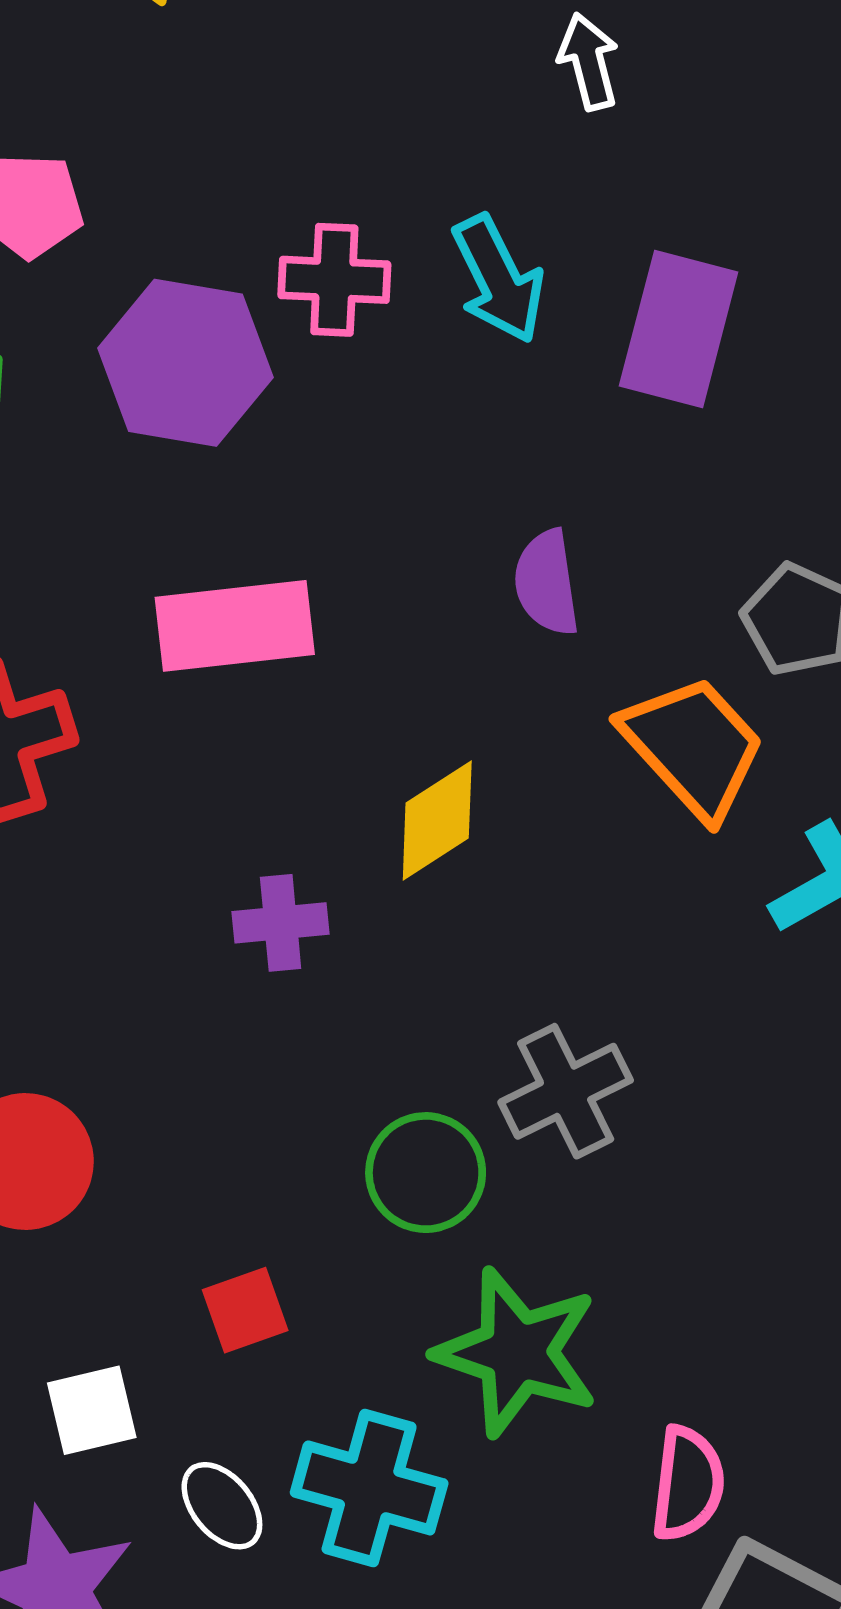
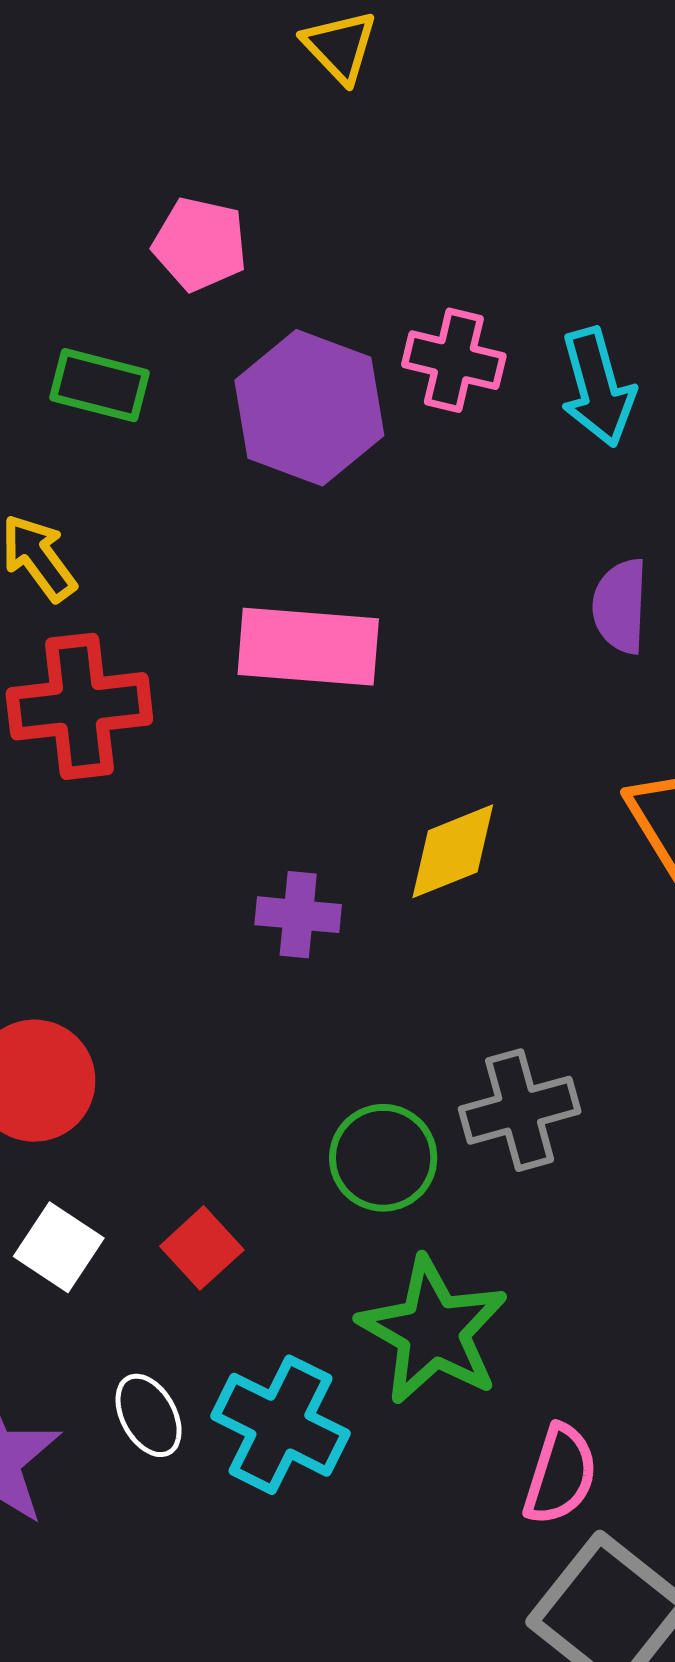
purple semicircle: (547, 583) -> (620, 606), moved
red square: (245, 1310) -> (202, 1248), turned -34
white square: (92, 1410) -> (59, 1247), moved, turned 36

